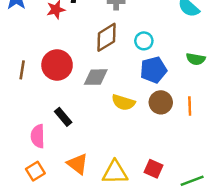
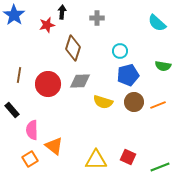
brown diamond: (106, 37) -> (73, 48), moved, turned -40
red circle: (57, 65) -> (48, 84), moved
orange line: (190, 106) -> (158, 105), turned 70
black rectangle: (63, 117) -> (12, 110), moved
orange triangle: (78, 164) -> (54, 146), moved

